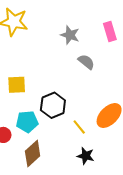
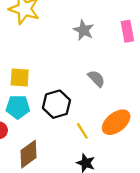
gray semicircle: (86, 62) -> (96, 79), moved
cyan pentagon: (27, 122) -> (18, 107), moved

